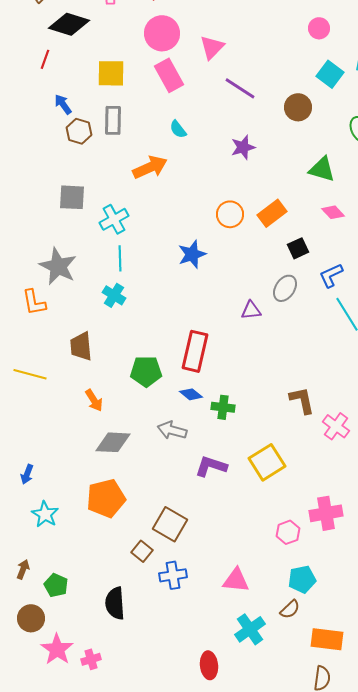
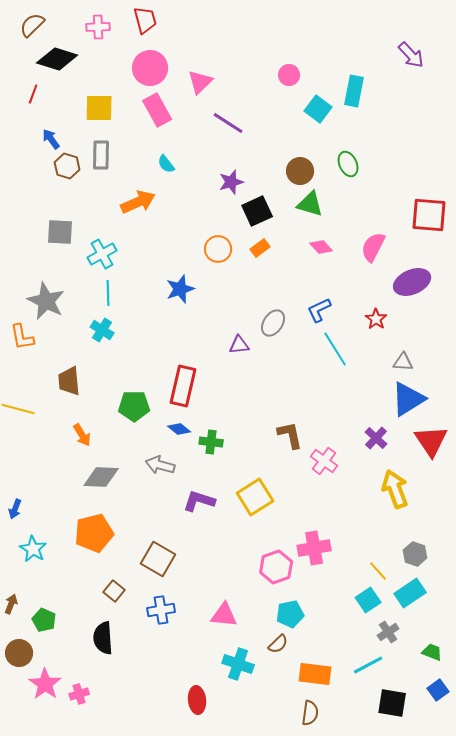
pink circle: (319, 28) -> (289, 75), moved
brown circle: (298, 107) -> (300, 171), moved
orange rectangle: (272, 213) -> (260, 248), size x0.7
black square: (298, 248) -> (257, 211), moved, size x1.4
pink hexagon: (288, 532) -> (276, 567), size x1.4
brown square: (142, 551) -> (114, 591), moved
cyan cross: (250, 629) -> (238, 664), turned -36

